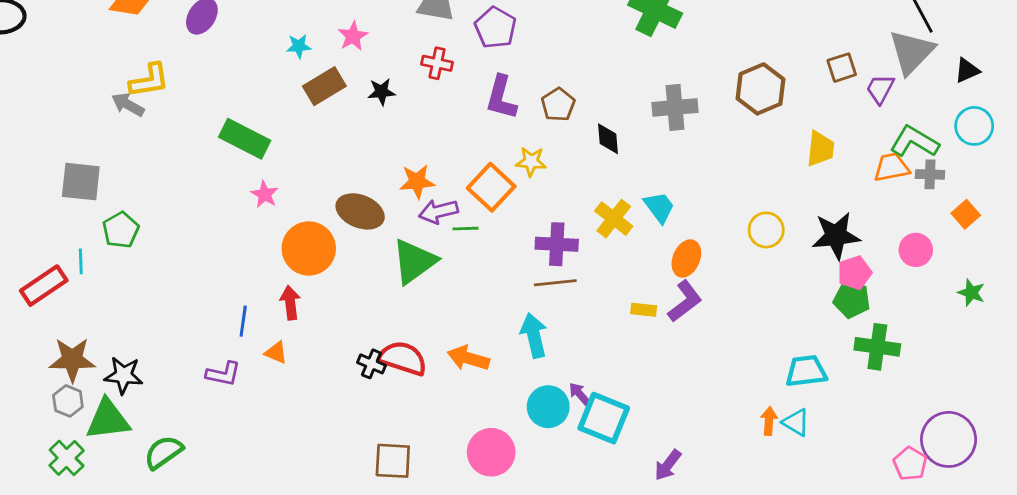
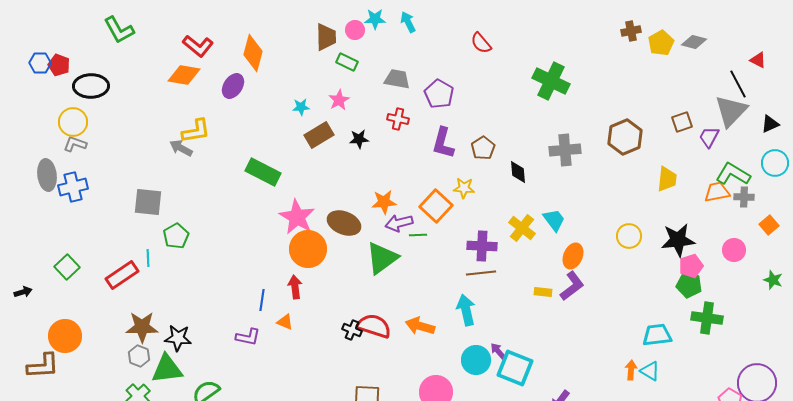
pink star: (265, 194) -> (297, 217), moved, size x1.8

